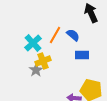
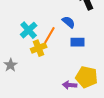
orange line: (55, 35) -> (50, 35), moved
gray star: (36, 70) -> (11, 65), moved

